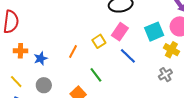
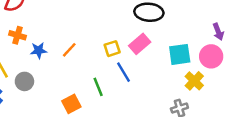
orange line: (73, 51) -> (69, 50), moved
blue line: (128, 56) -> (123, 72), moved
gray circle: (44, 85) -> (24, 81), moved

